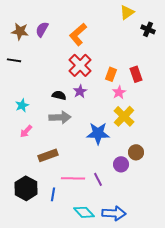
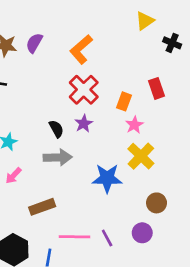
red rectangle: (136, 74) -> (157, 88), moved
black semicircle: (59, 95) -> (56, 129), turned 48
purple circle: (121, 164) -> (142, 233), moved

